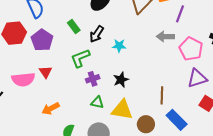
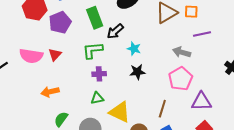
purple line: (180, 14) -> (202, 34), turned 42
green rectangle: (74, 27) -> (95, 18), size x1.5
pink pentagon: (191, 49) -> (180, 79), moved
black star: (121, 80) -> (137, 72), moved
green triangle: (97, 102) -> (97, 98), turned -40

